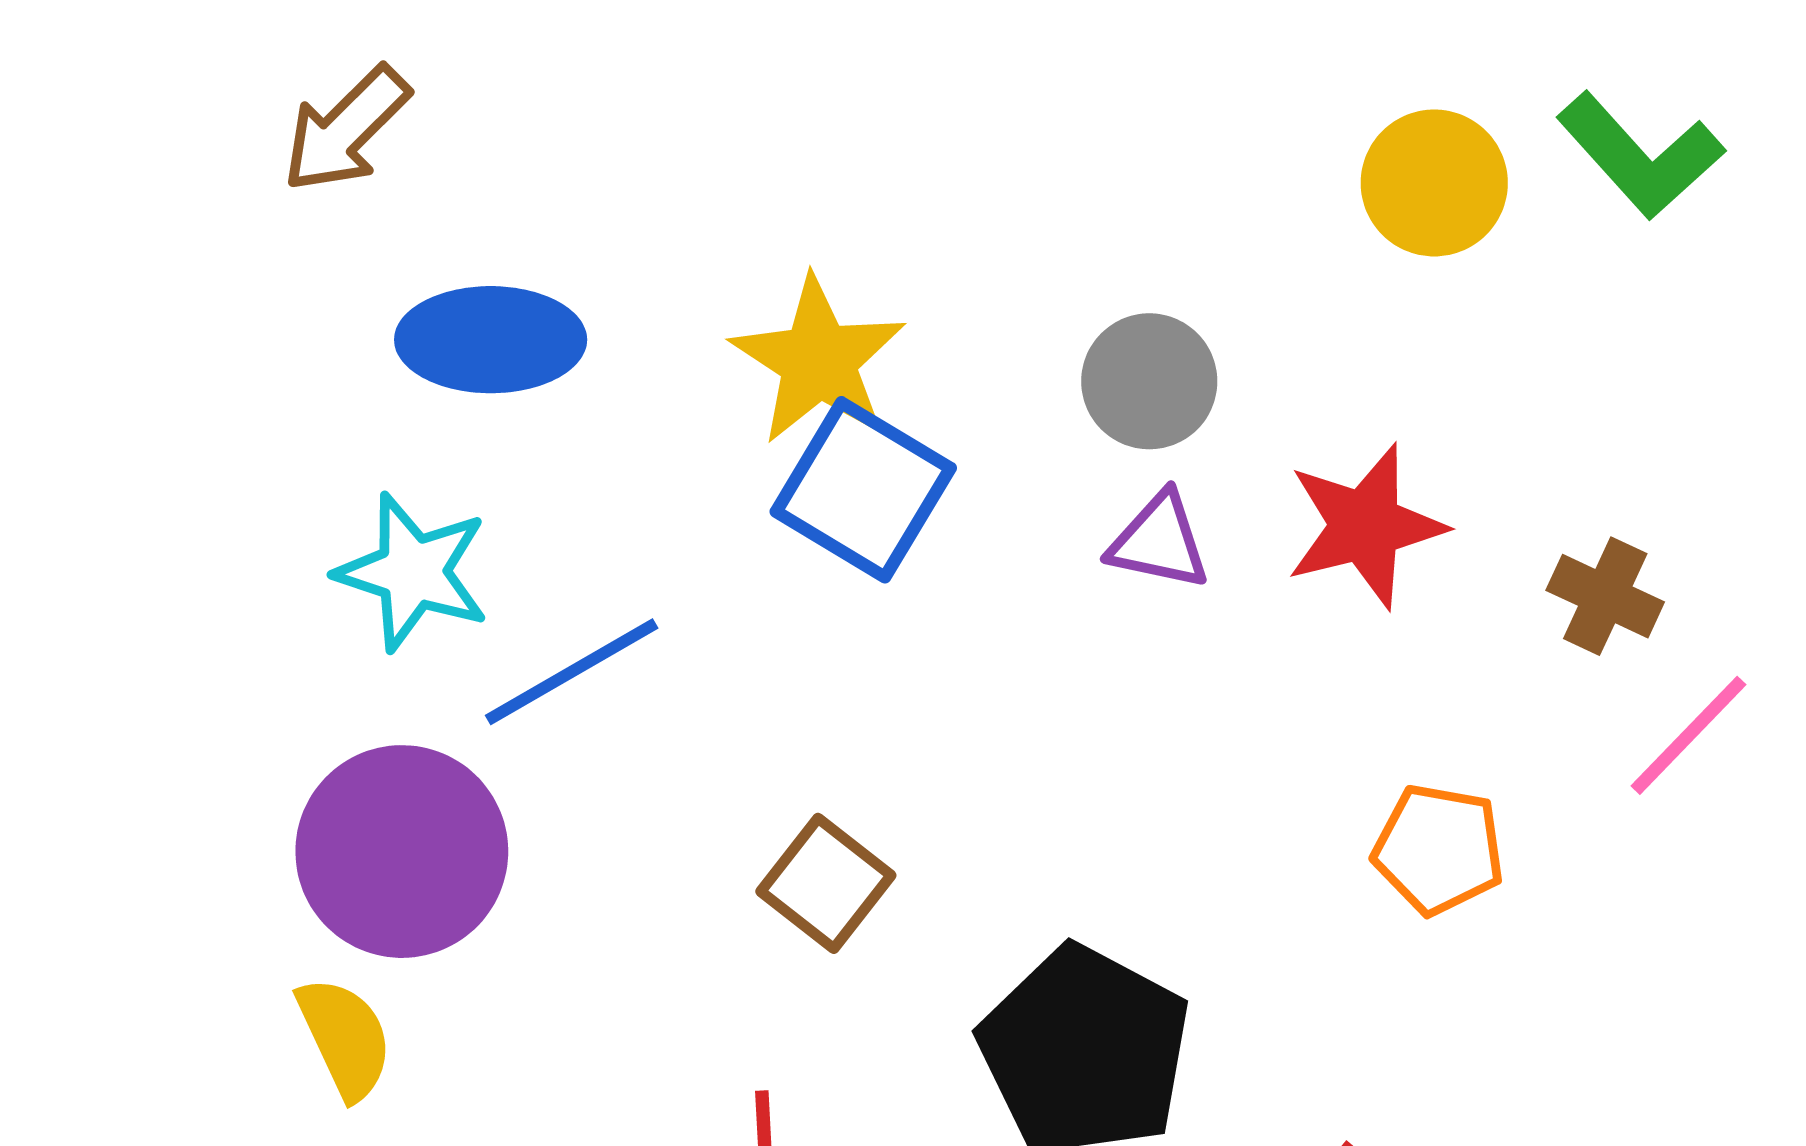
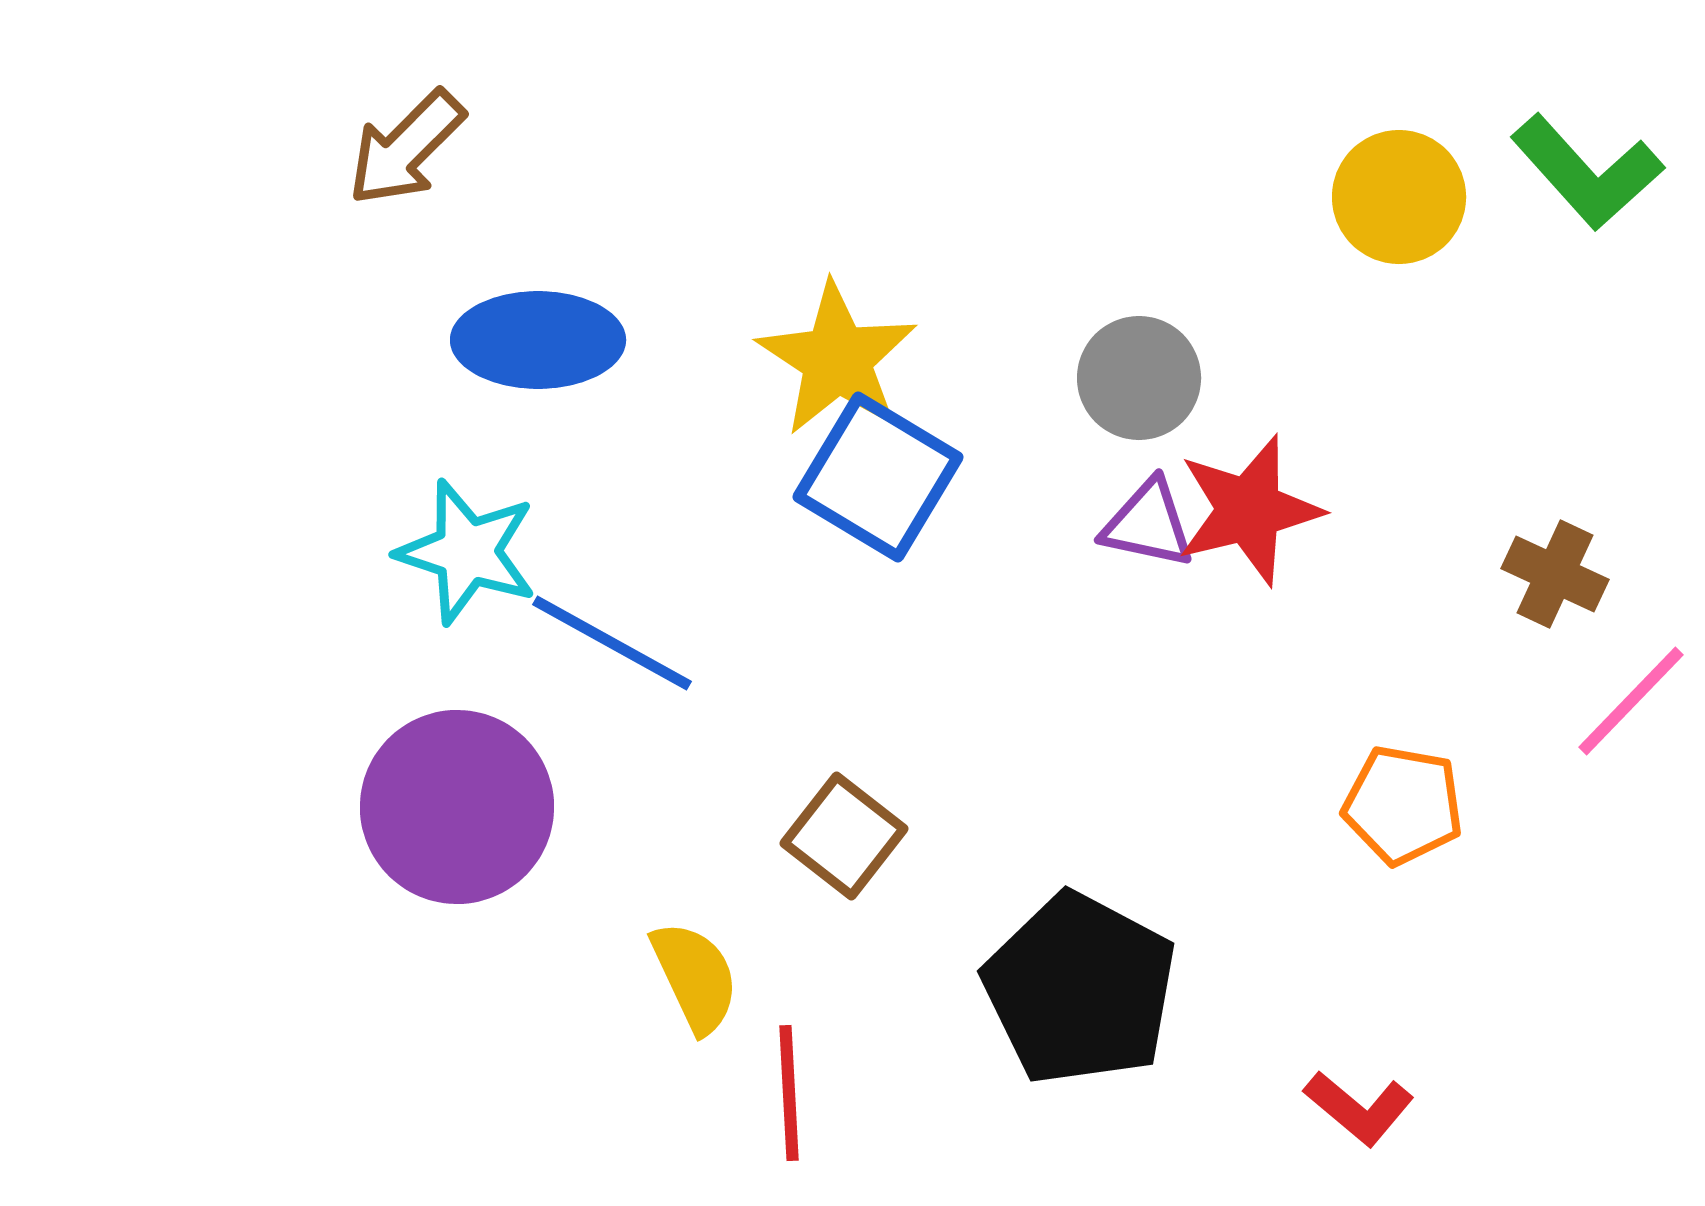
red star: (1365, 526) -> (1249, 510), moved
blue line: (572, 672) -> (612, 643), turned 59
yellow semicircle: (345, 1038) -> (695, 977), moved

